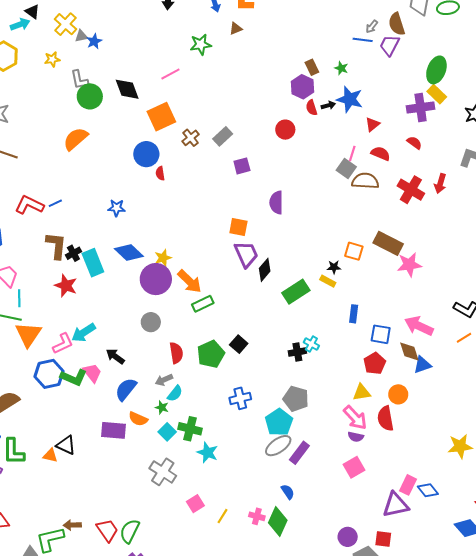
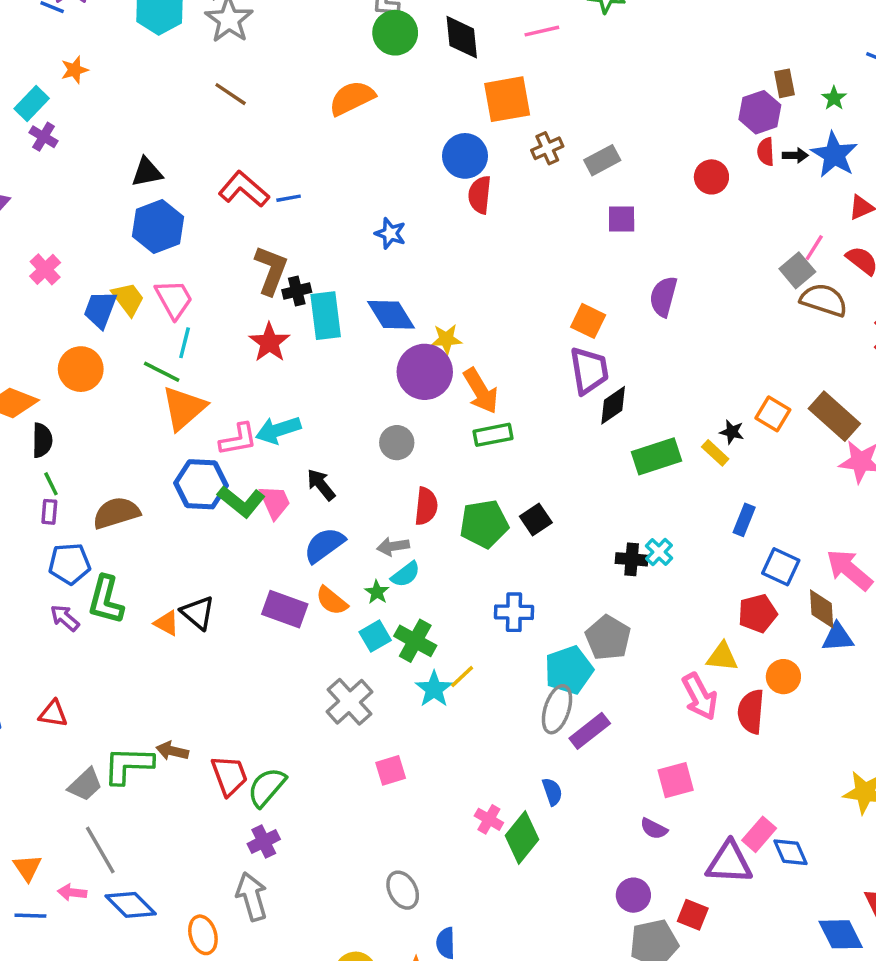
red semicircle: (160, 173) -> (480, 195), size x1.5
purple semicircle: (356, 437) -> (654, 829), moved
gray ellipse: (278, 446) -> (557, 709), turned -52
yellow line: (222, 516) -> (462, 677), moved

